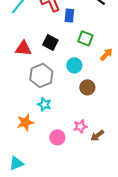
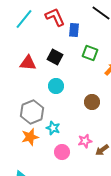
cyan circle: (74, 65) -> (56, 86), moved
gray hexagon: (41, 75) -> (32, 112), moved
cyan star: (44, 104) -> (53, 128), moved

